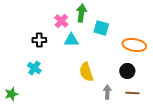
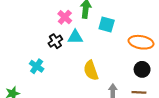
black cross: (39, 40) -> (55, 41), moved, turned -32
black circle: (127, 71) -> (142, 69), moved

